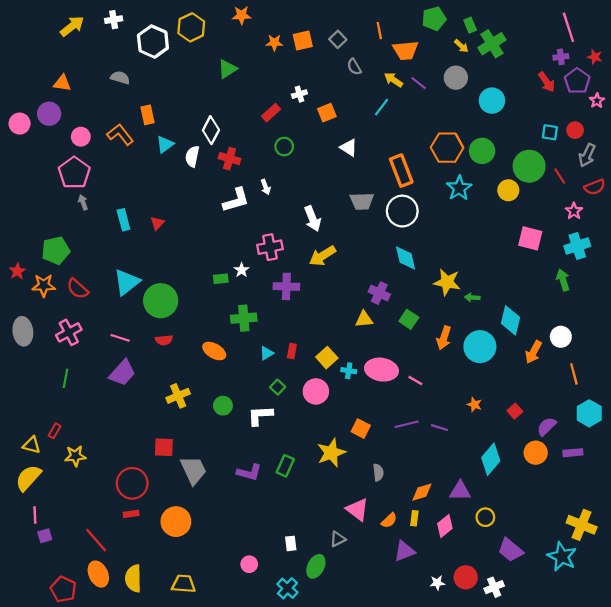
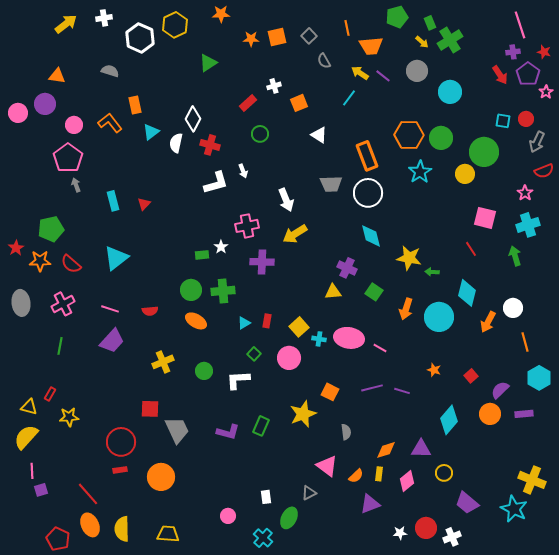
red line: (560, 176) -> (471, 249), moved
green circle: (161, 301) -> (191, 290), moved, size x0.7

